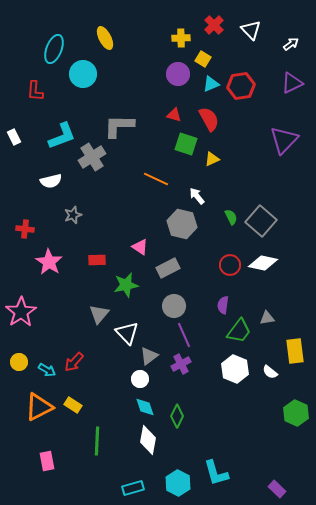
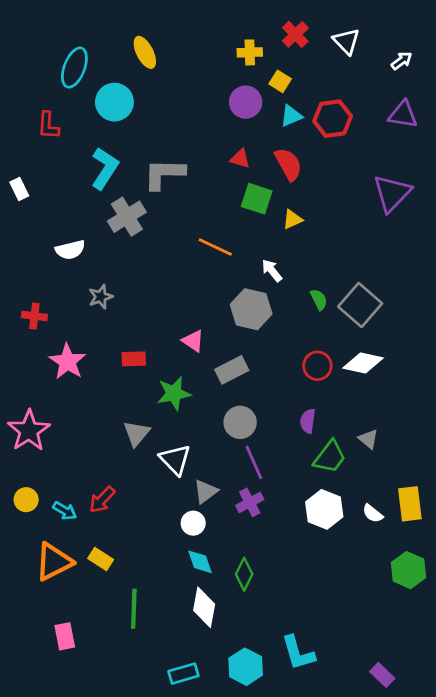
purple triangle: (292, 83) -> (403, 115), turned 35
cyan L-shape: (62, 136) -> (105, 168), moved, turned -36
gray triangle: (267, 318) -> (368, 439), turned 49
yellow rectangle: (295, 351) -> (410, 504), moved

